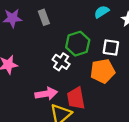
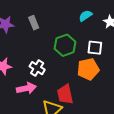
white cross: (61, 62) -> (37, 68), moved
pink arrow: (46, 94) -> (26, 88), moved

